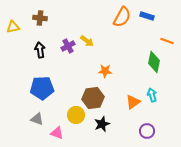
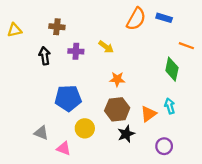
brown cross: (40, 18) -> (57, 27), moved
yellow arrow: (87, 41) -> (106, 47), moved
purple cross: (68, 46) -> (76, 51), turned 32
blue pentagon: (42, 88) -> (68, 98), moved
brown hexagon: (93, 98) -> (117, 109), moved
black star: (102, 124) -> (126, 134), moved

